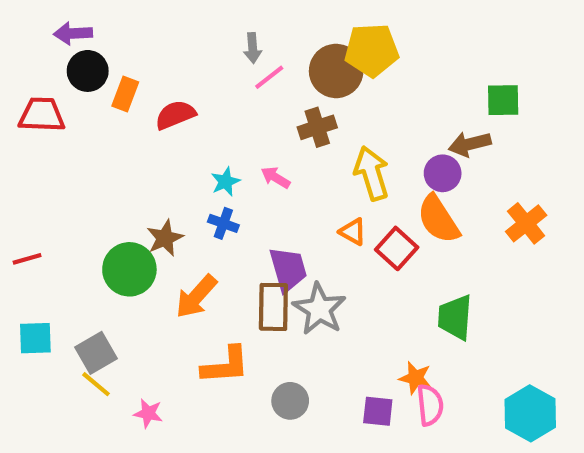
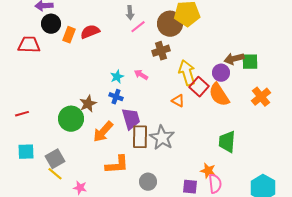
green square: (503, 100) -> (250, 62), moved
red semicircle: (175, 115) -> (90, 32), moved
red square: (397, 248) -> (199, 87), moved
purple trapezoid: (288, 269) -> (131, 119), moved

